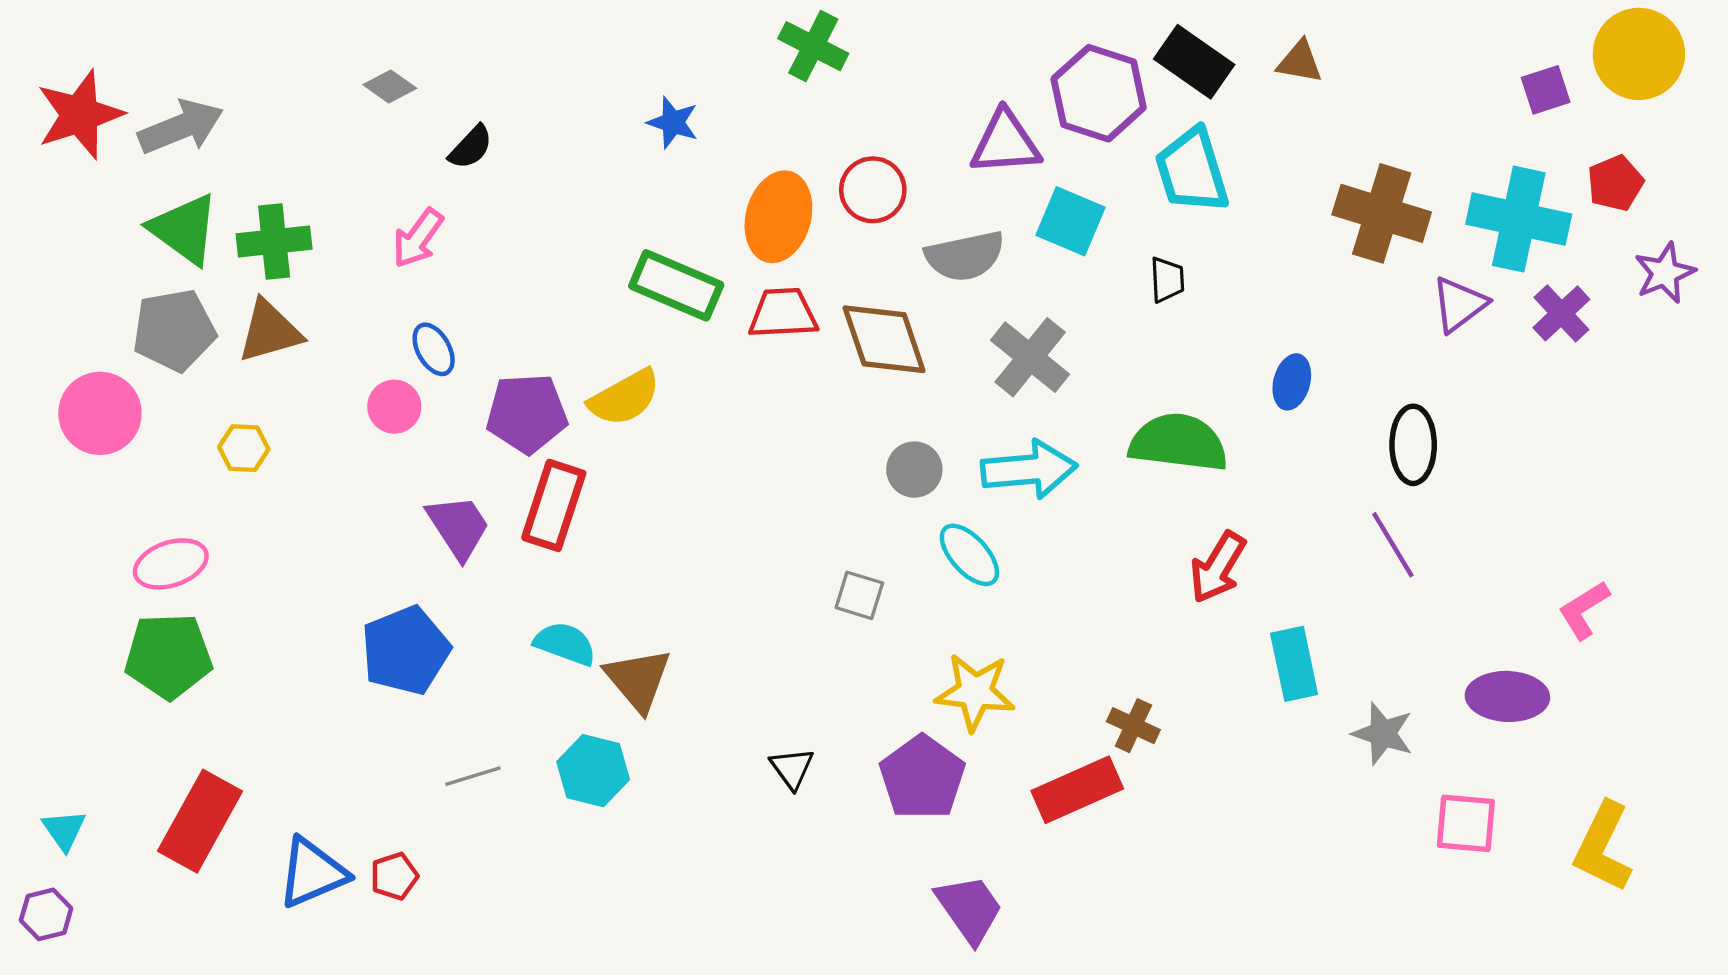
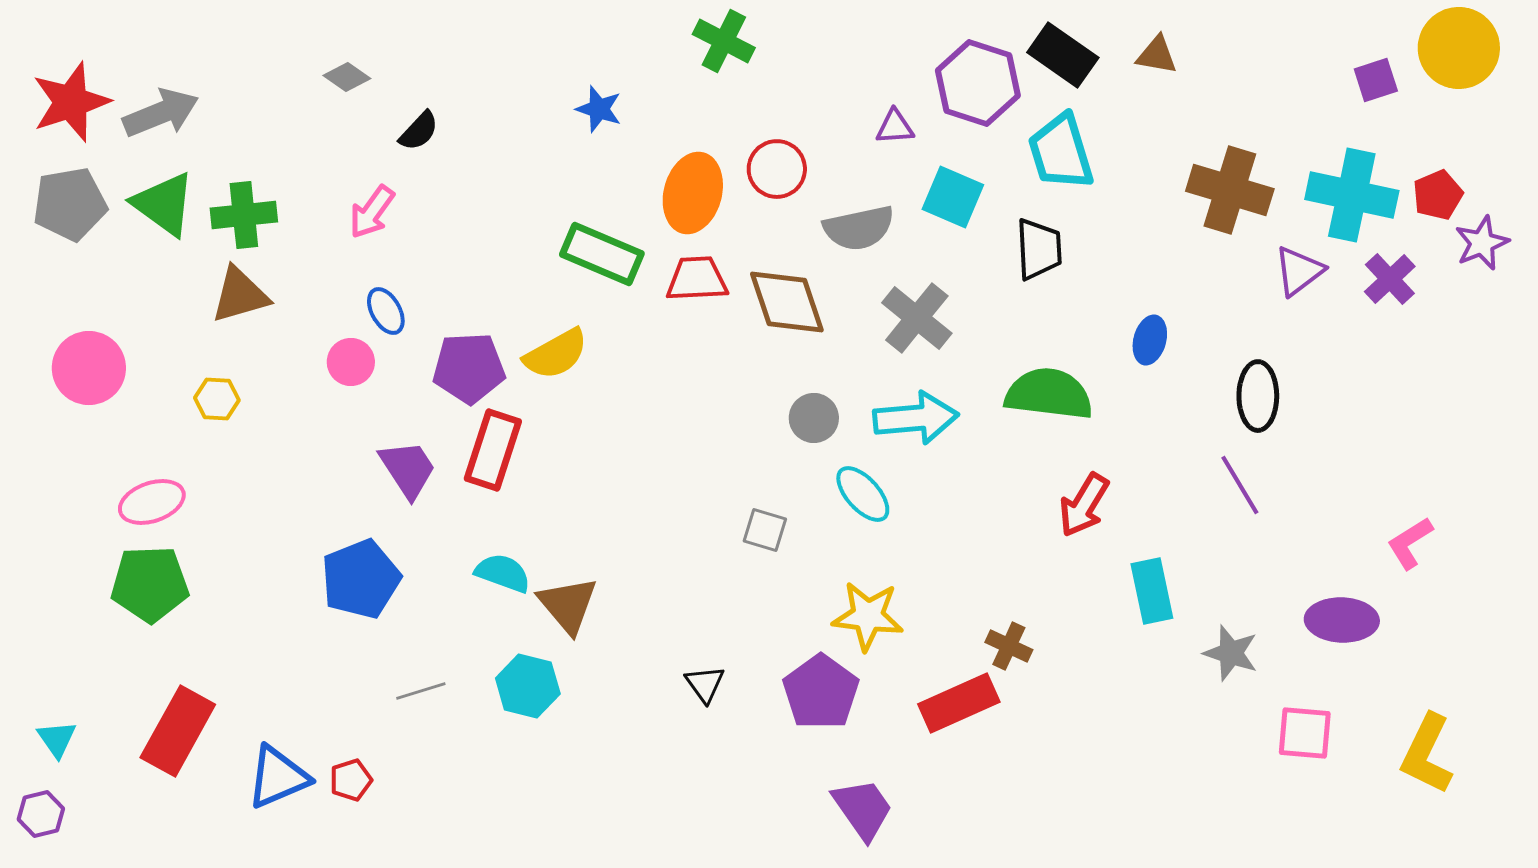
purple triangle: (1005, 143) -> (895, 127), size x0.6
red pentagon: (1615, 183) -> (1438, 195), moved
black trapezoid: (1167, 280) -> (1039, 249), size x1.5
gray pentagon: (174, 330) -> (70, 204), moved

